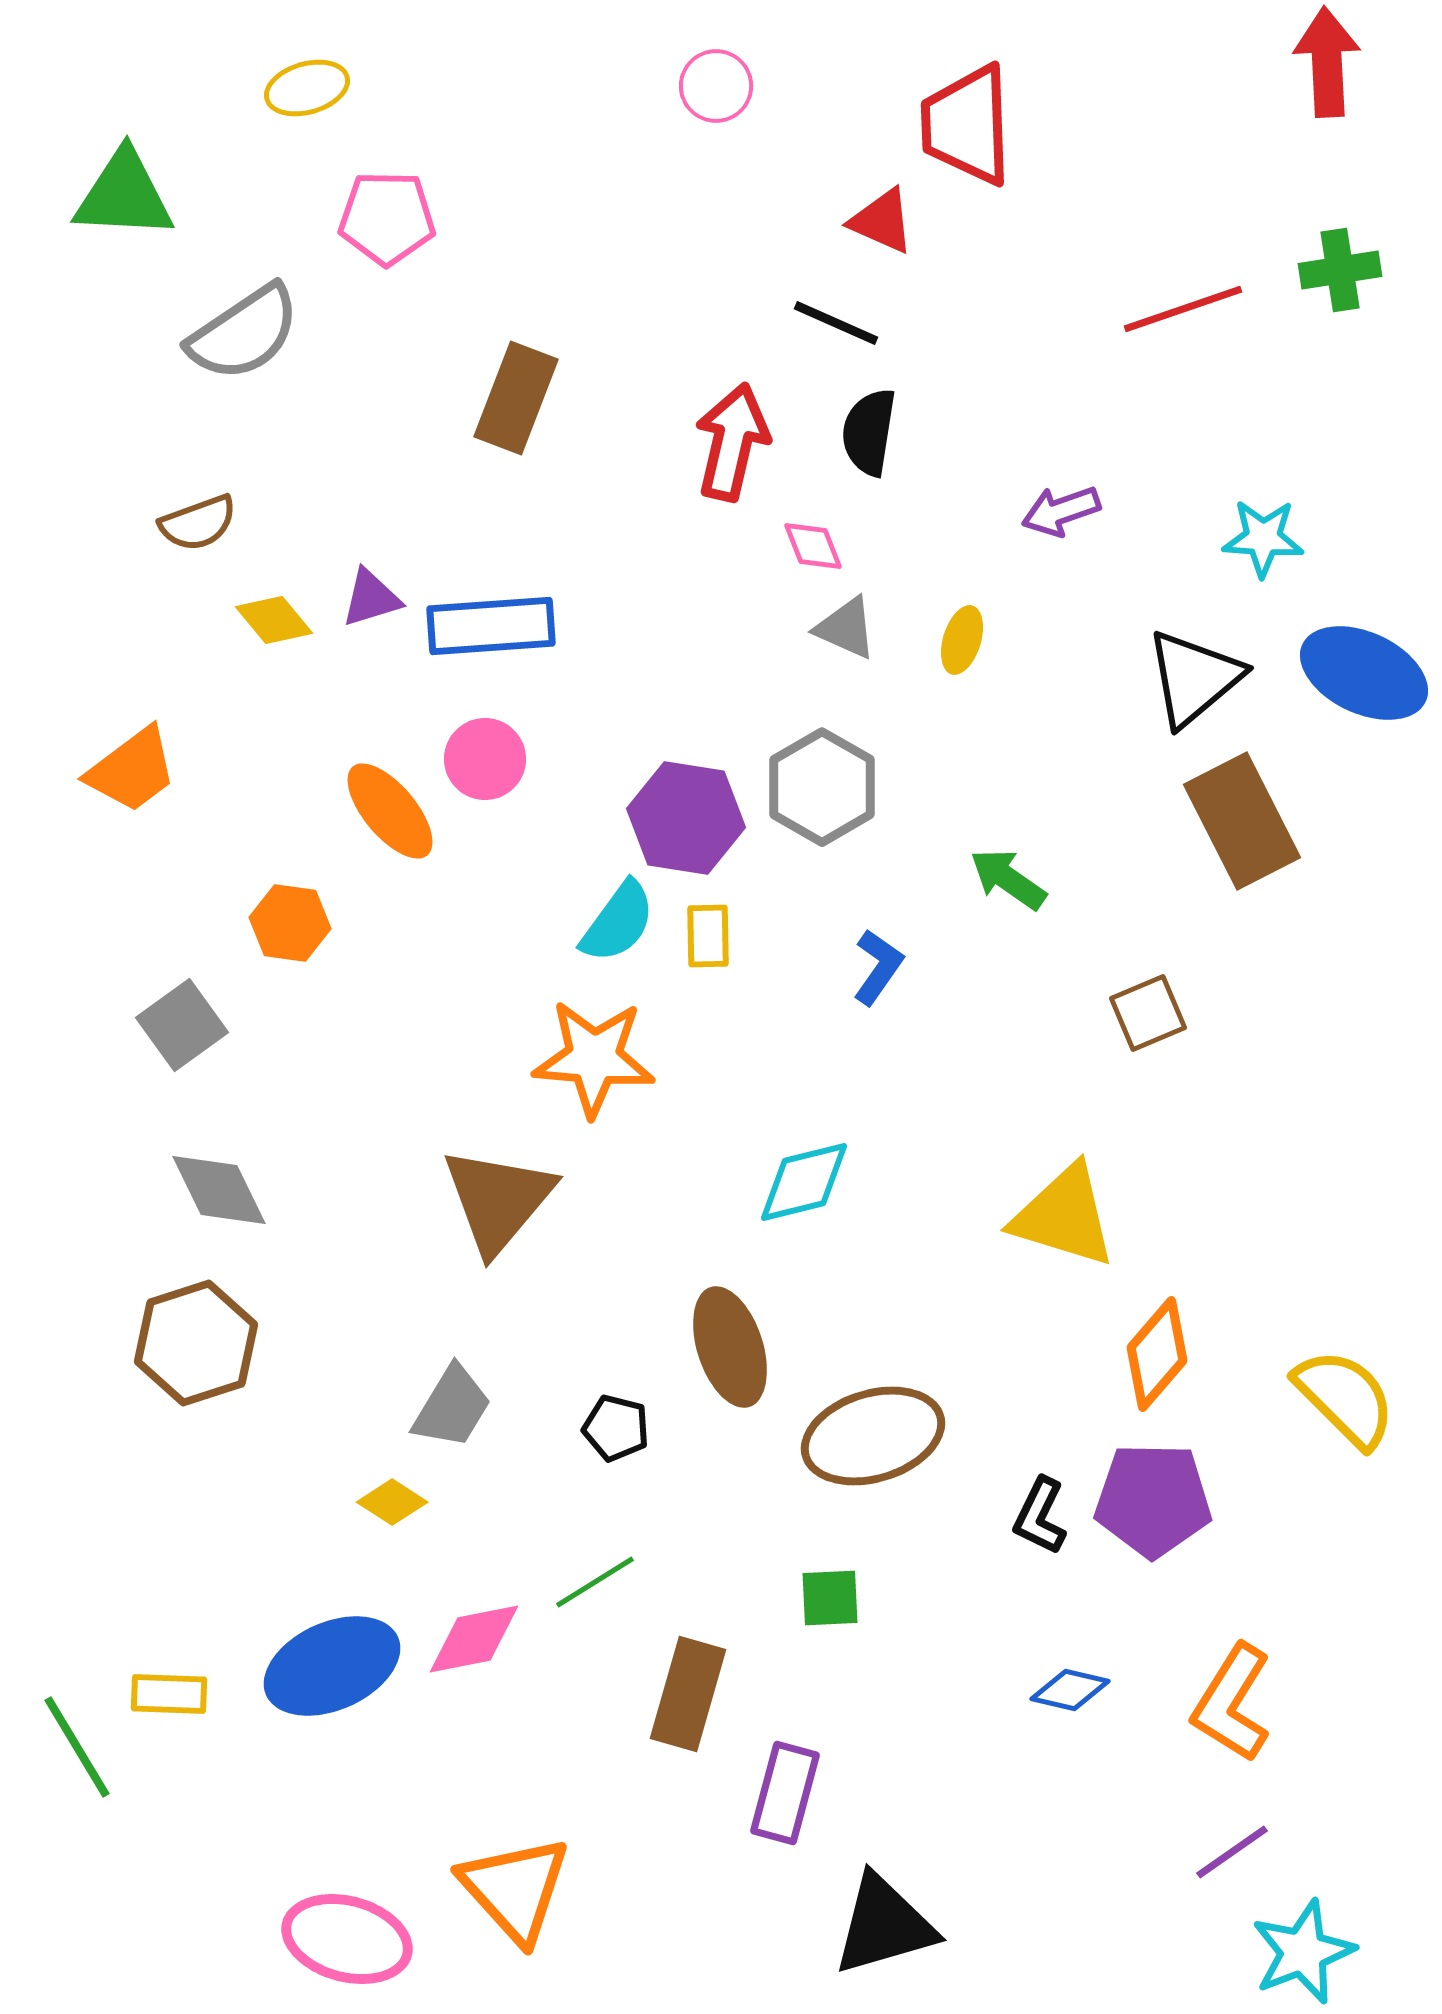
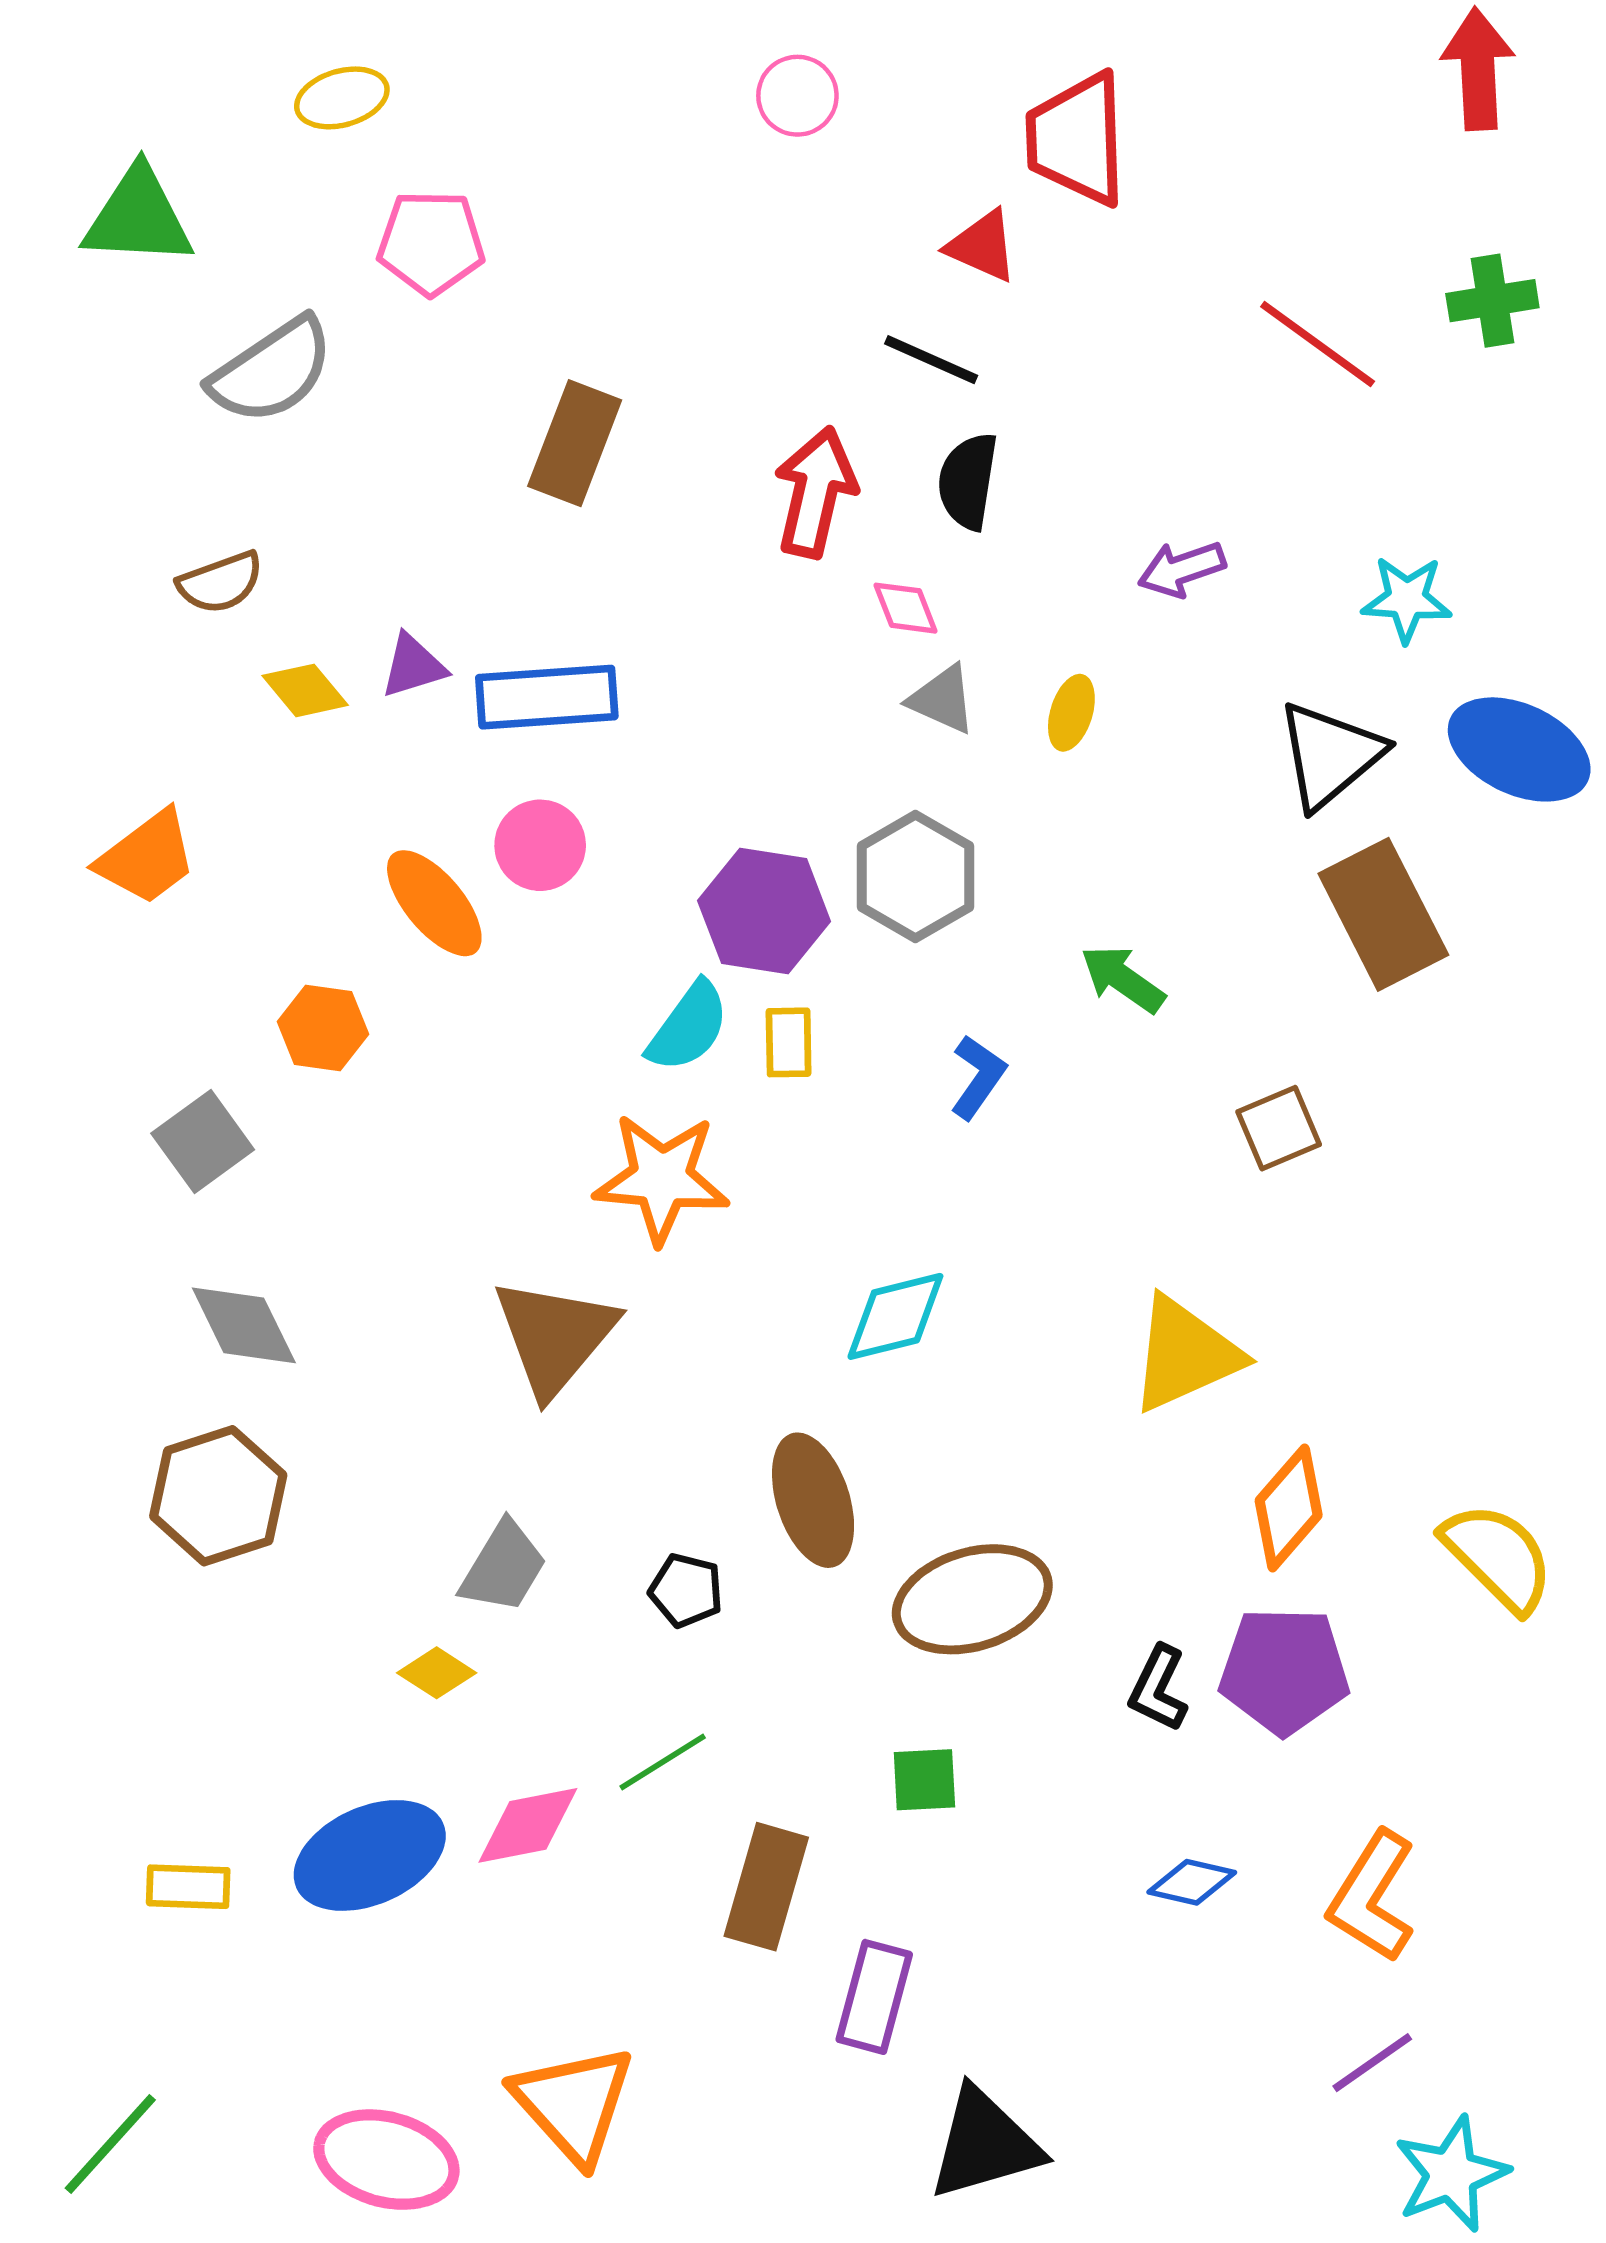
red line: (1183, 309) -> (1318, 344), turned 55
yellow triangle: (1064, 1216) -> (1185, 1354), turned -41
green line: (77, 1747) -> (110, 2144), moved, turned 73

